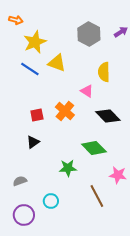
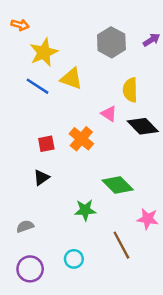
black diamond: (108, 116) -> (143, 126), moved
cyan circle: (51, 201) -> (74, 259), moved

